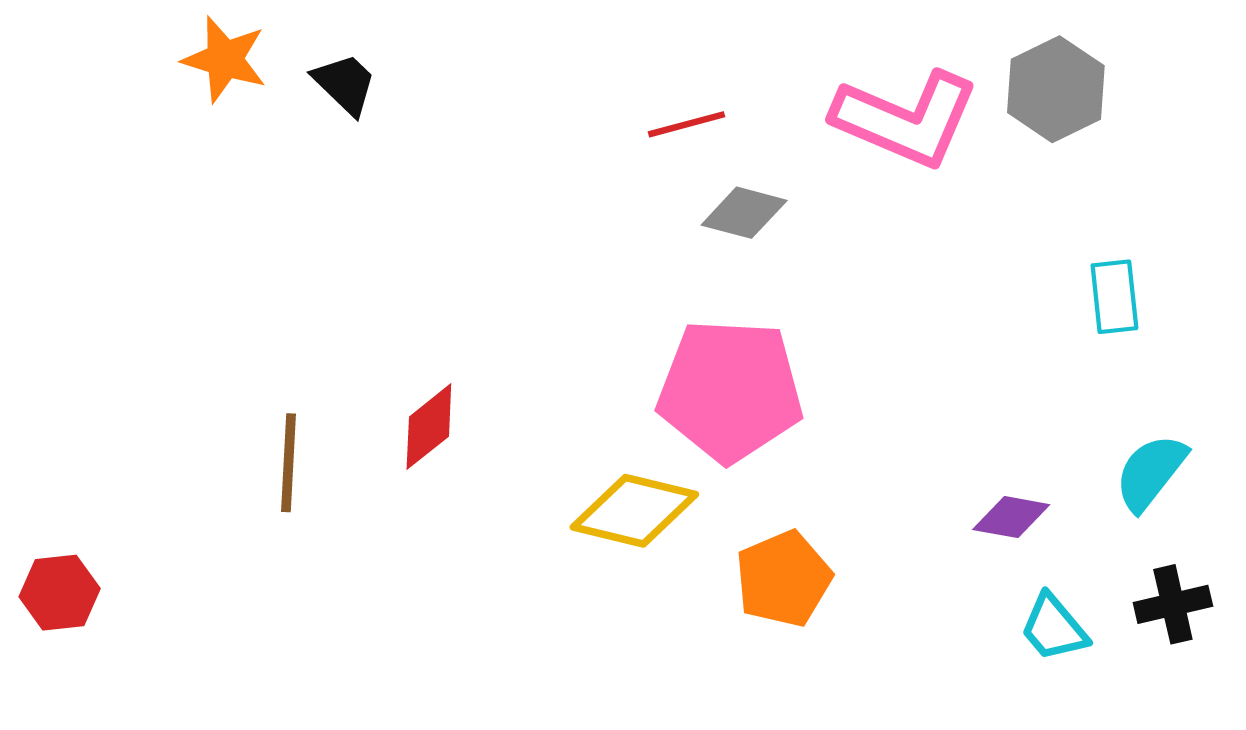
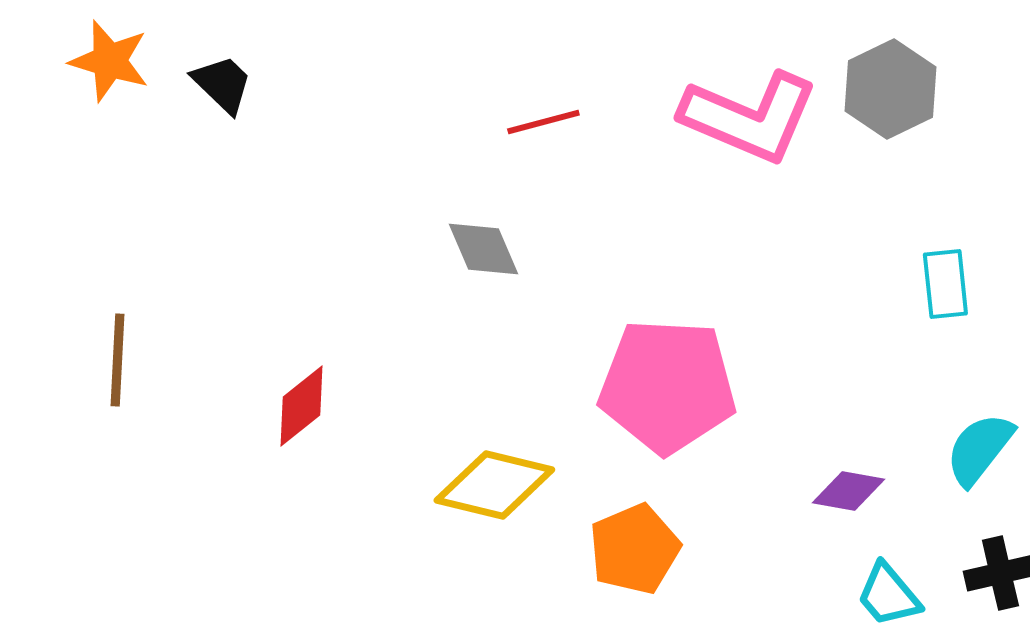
gray diamond: (744, 213) -> (483, 249), moved, turned 52
pink pentagon: (730, 390) -> (667, 386), moved
brown line: (288, 463) -> (117, 360), moved

